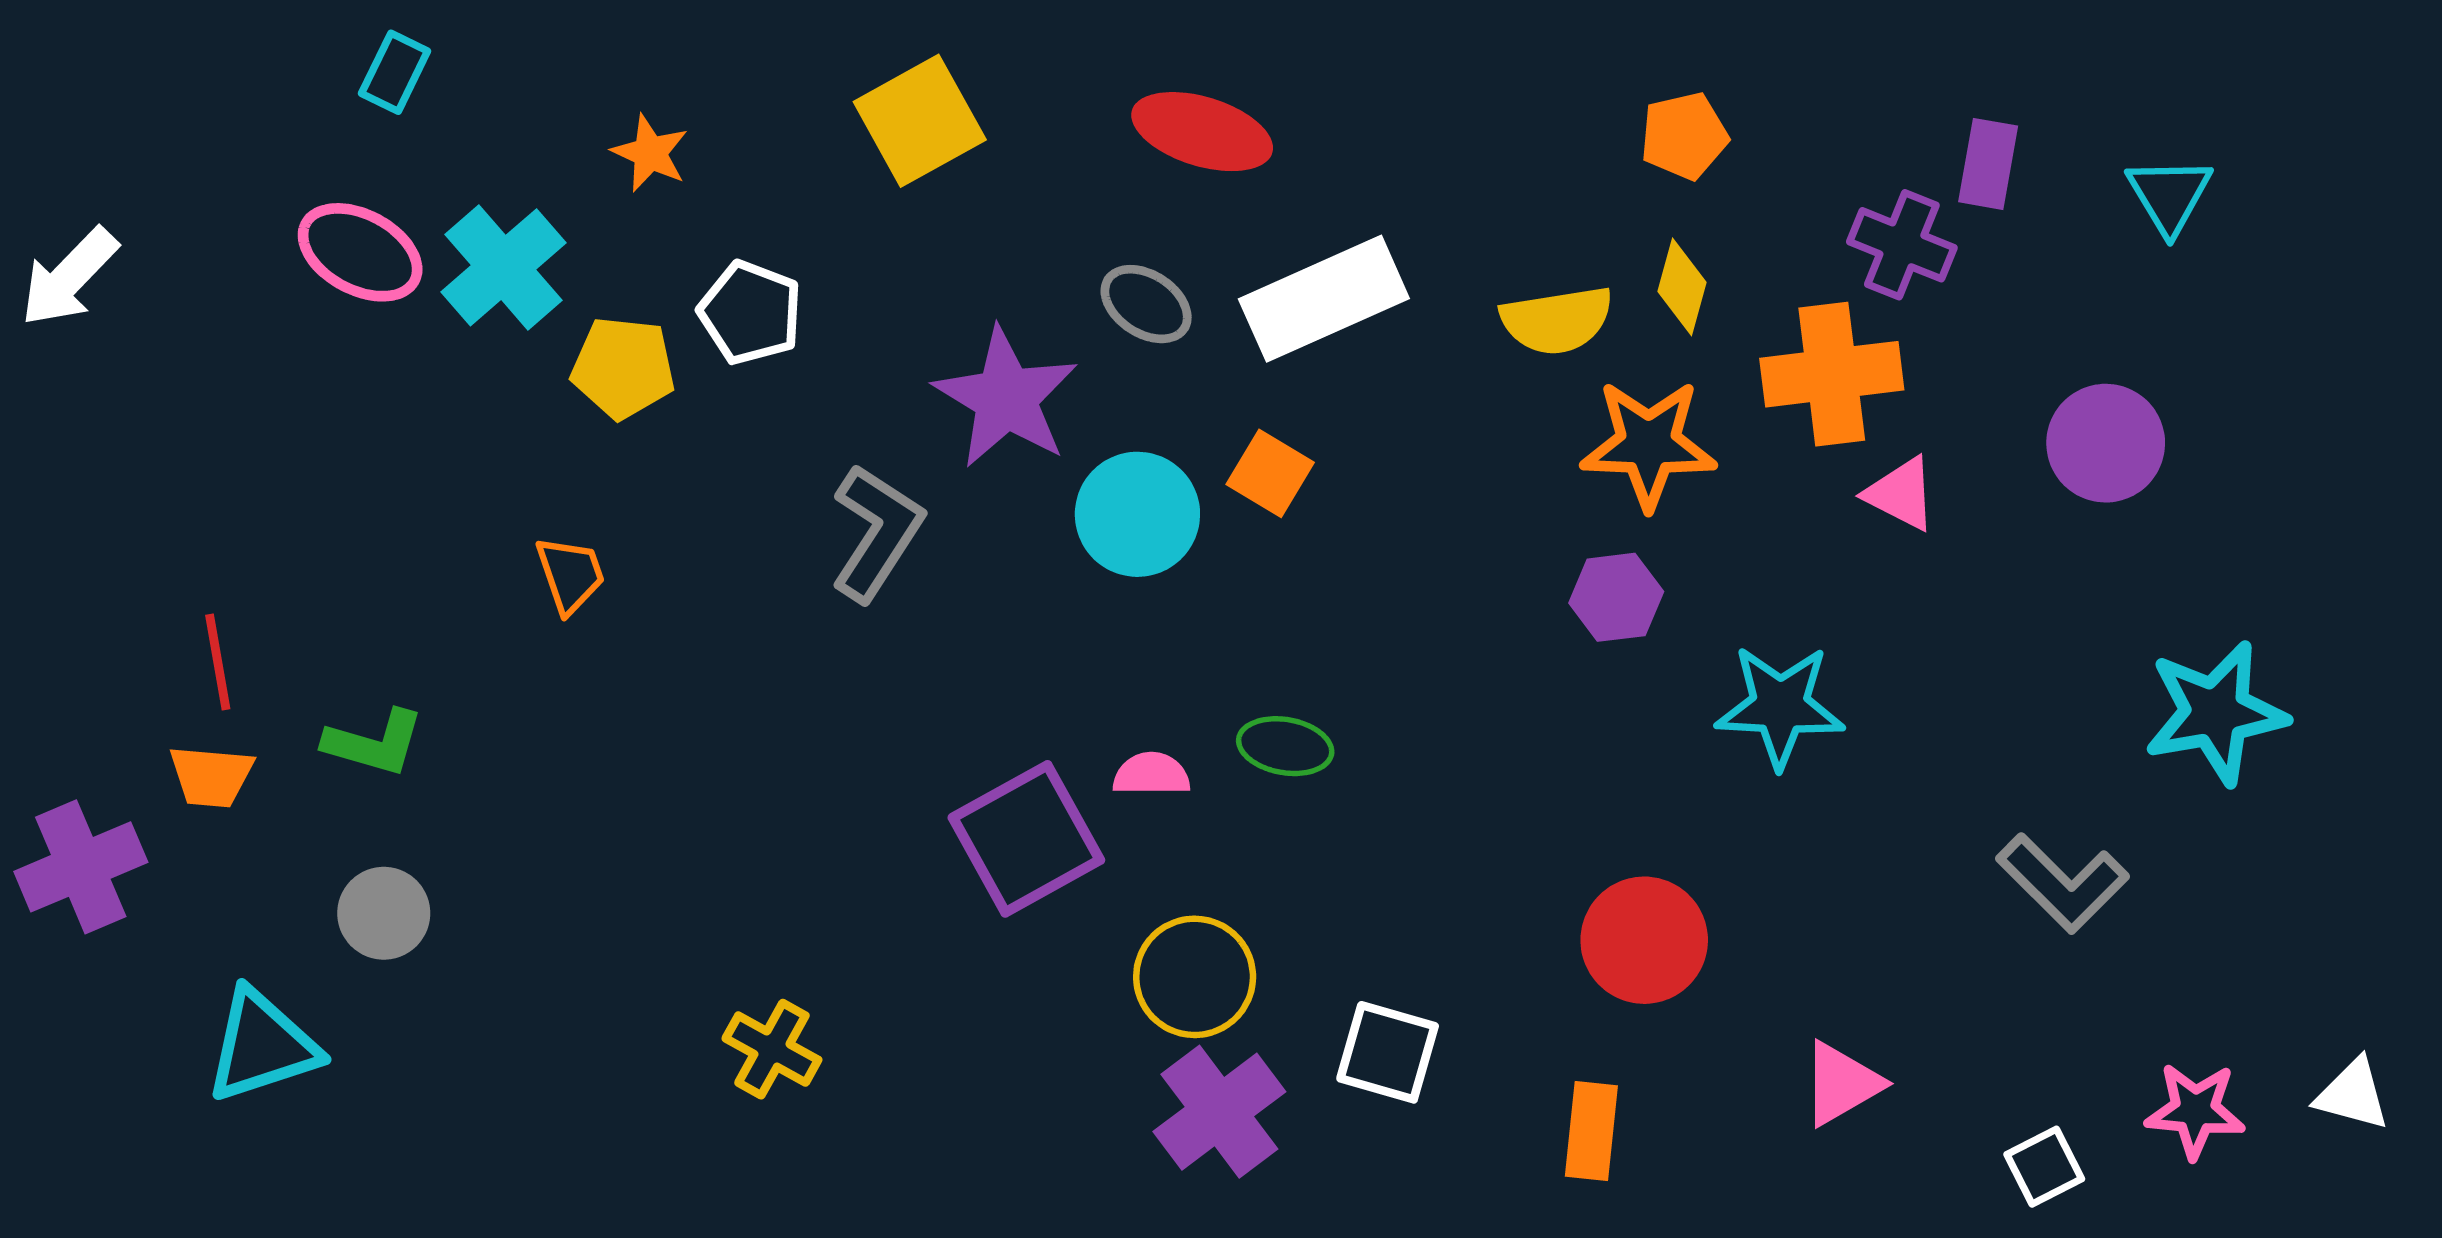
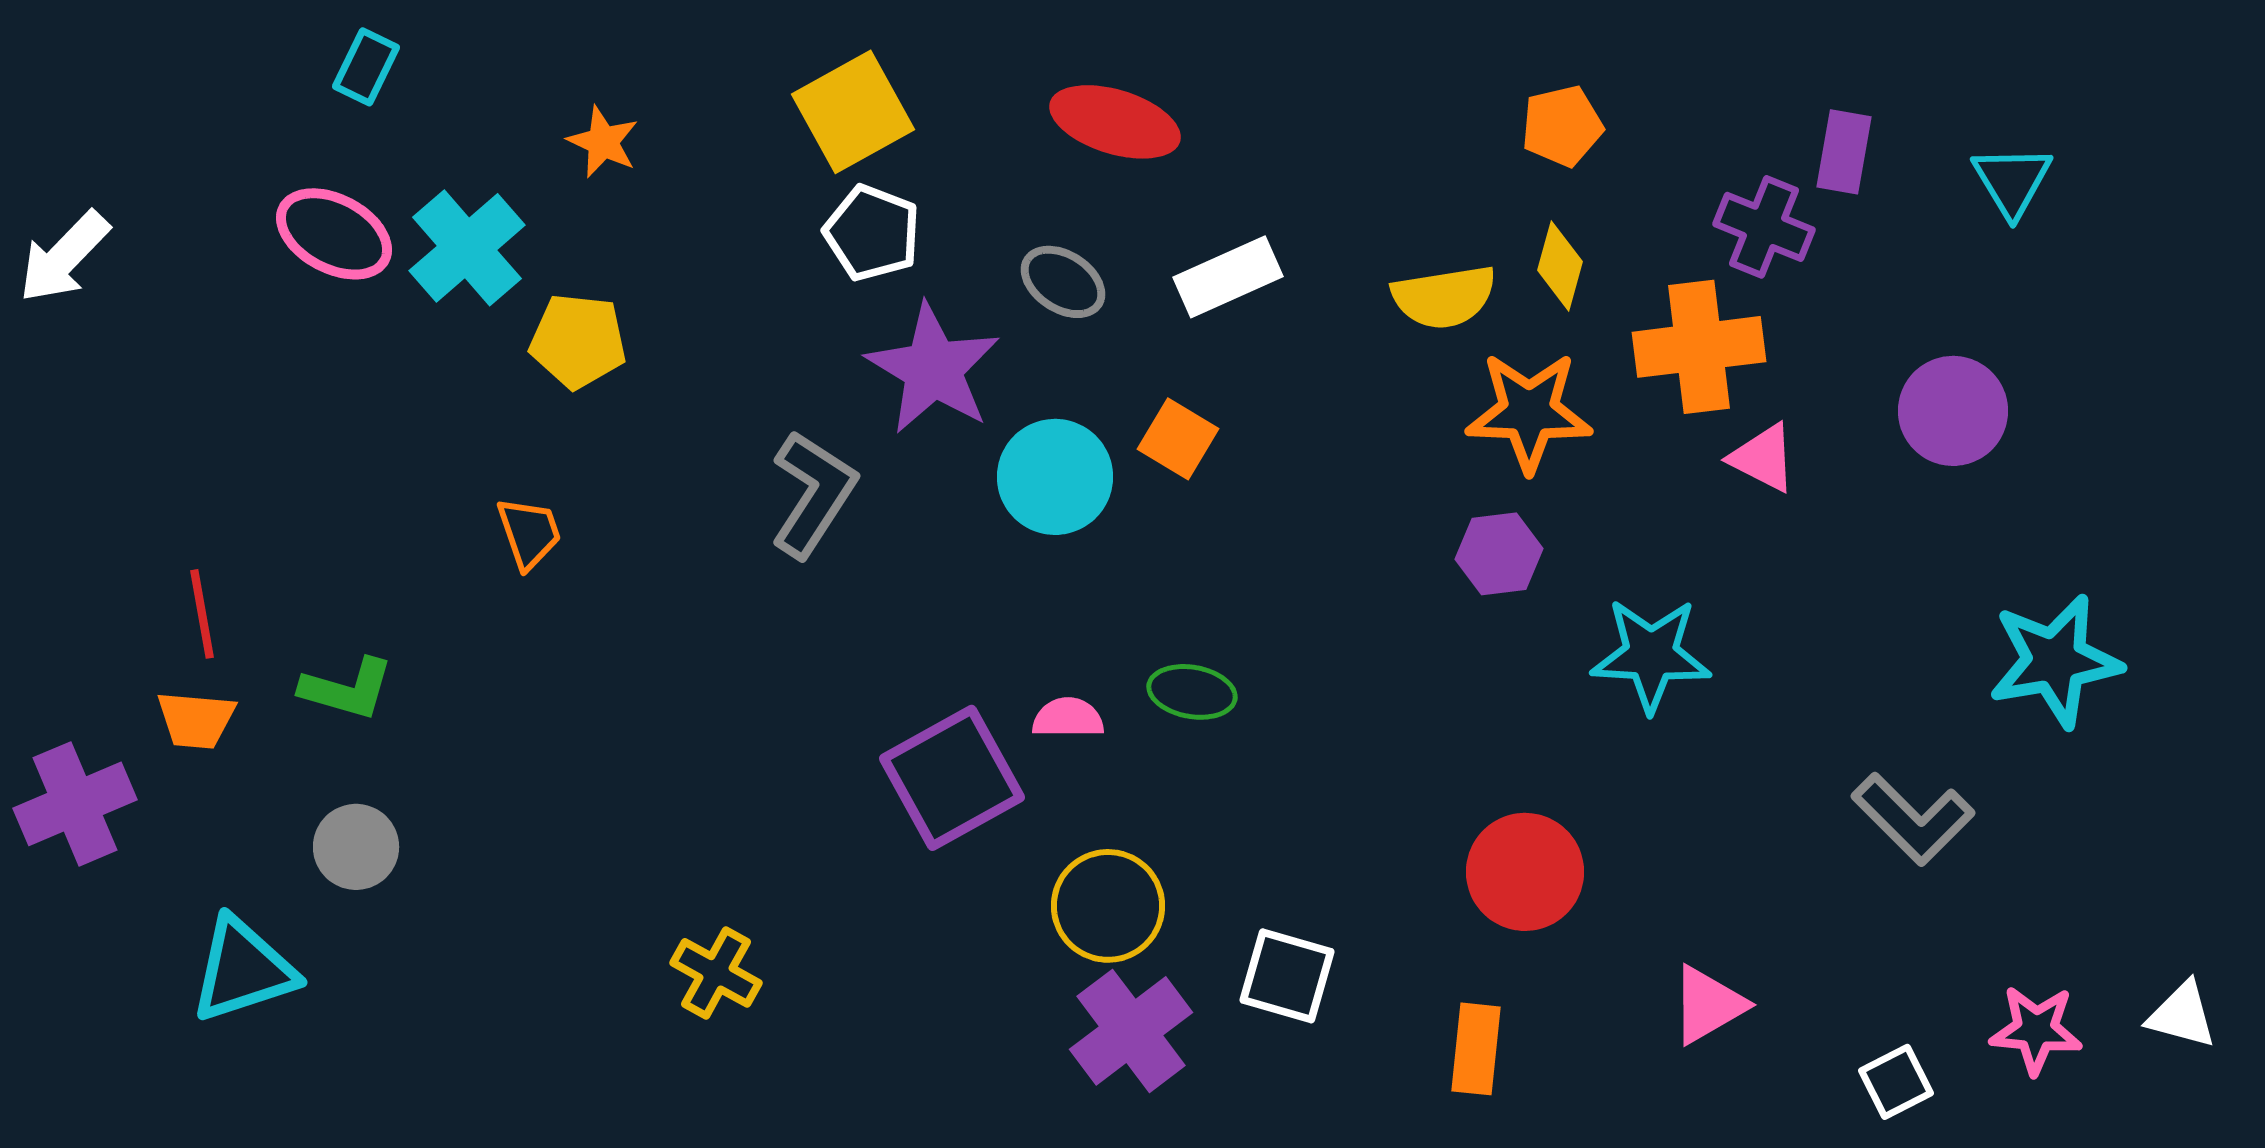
white rectangle: (1324, 299) -> (1228, 277), size x0.7
white pentagon: (750, 313) -> (872, 233), moved

